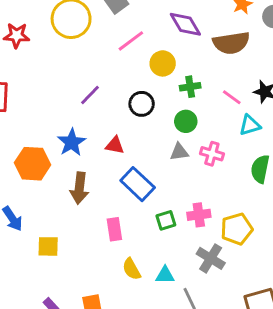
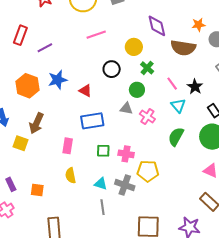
pink line: (131, 41) -> (96, 35), moved
green cross: (190, 87) -> (147, 68), turned 32
purple line: (90, 95) -> (45, 48), moved
cyan triangle: (250, 125) -> (178, 106), turned 49
blue rectangle: (138, 184) -> (92, 121), turned -70
brown arrow: (79, 188) -> (36, 123), moved
gray cross: (211, 258) -> (125, 185), turned -30
cyan triangle: (165, 275) -> (101, 184), moved

